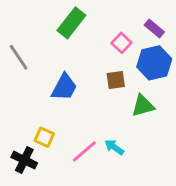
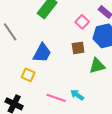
yellow square: (44, 137) -> (28, 75), moved
pink line: (84, 151) -> (56, 98), turned 60

